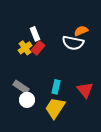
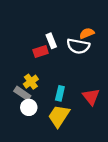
white rectangle: (35, 34) -> (51, 41), moved
yellow cross: (25, 48) -> (31, 82), moved
red rectangle: (38, 48) -> (41, 52), turned 32

